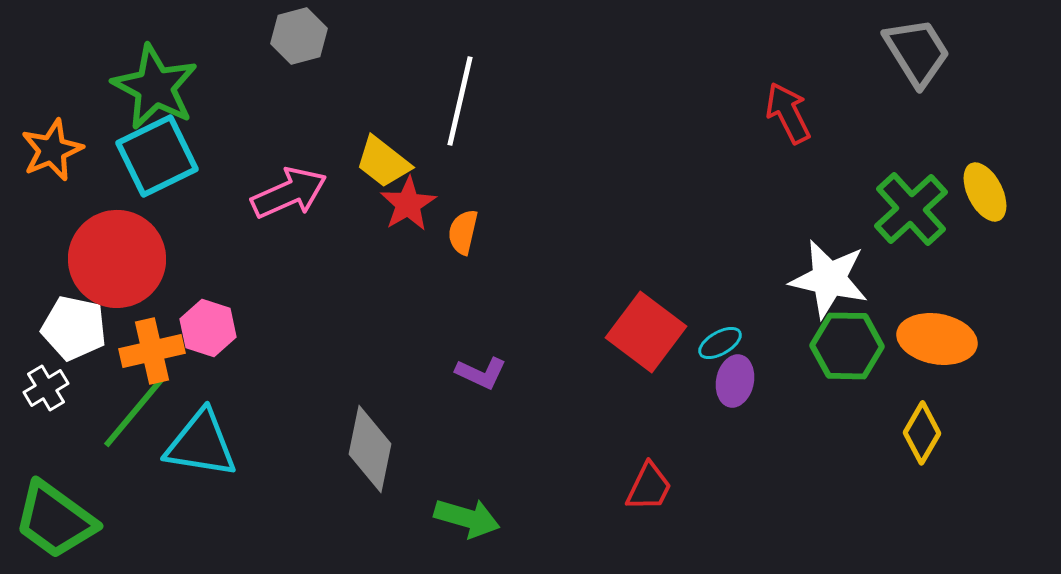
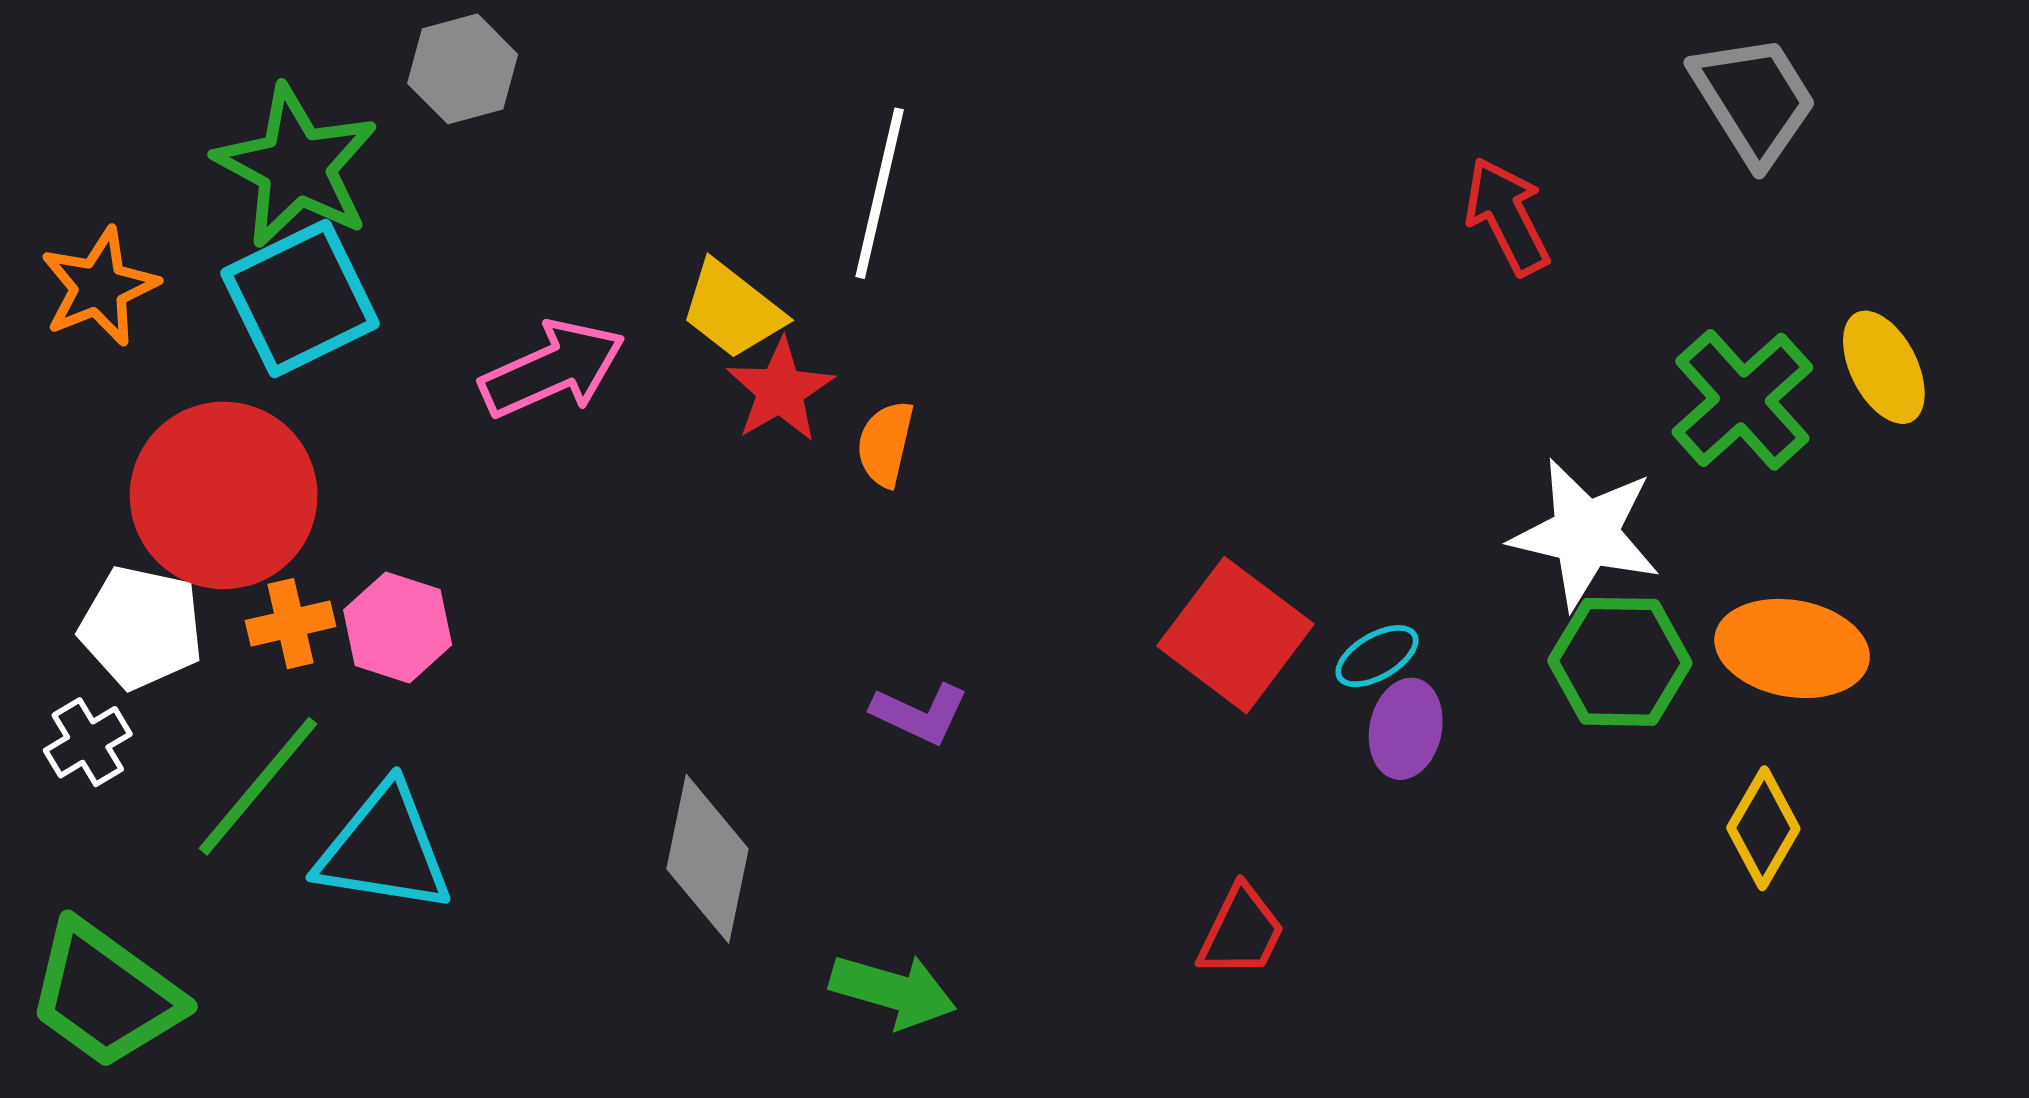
gray hexagon: (299, 36) -> (463, 69), moved
orange cross: (152, 351) -> (291, 624), moved, size x0.7

